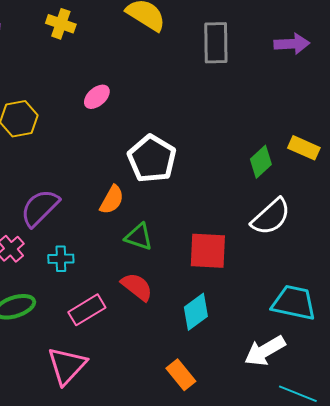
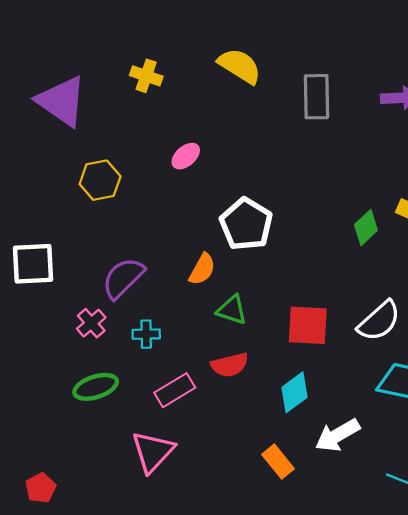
white semicircle: (271, 217) -> (379, 321), moved
red semicircle: (137, 287) -> (230, 365), turned 128
white arrow: (265, 351) -> (337, 435), moved

